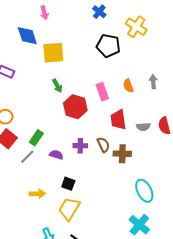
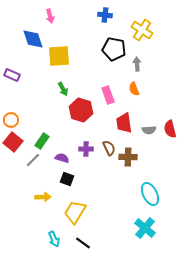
blue cross: (99, 12) -> (105, 15), turned -32
gray arrow: (153, 82) -> (137, 64), moved
black square: (68, 184) -> (67, 179), moved

